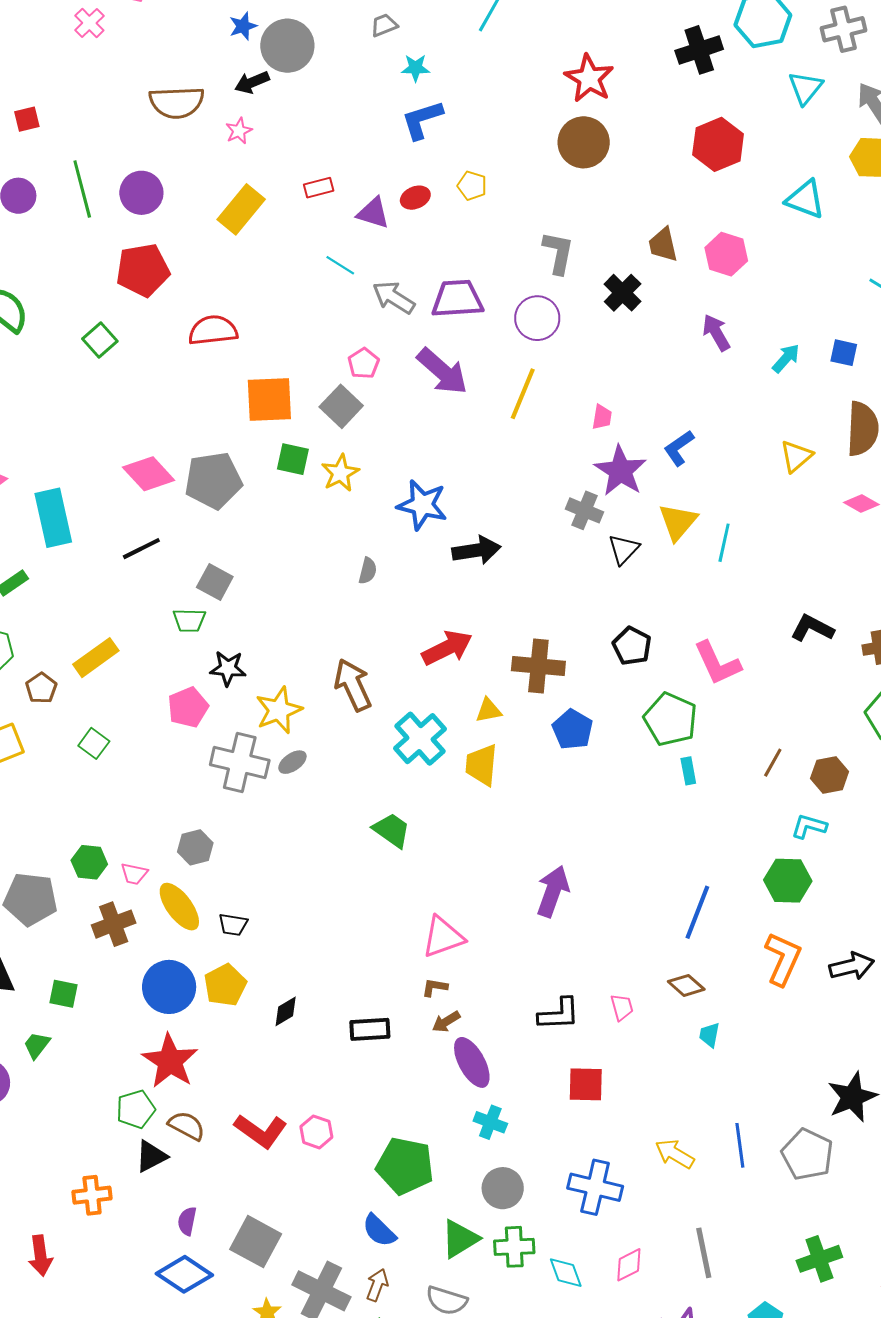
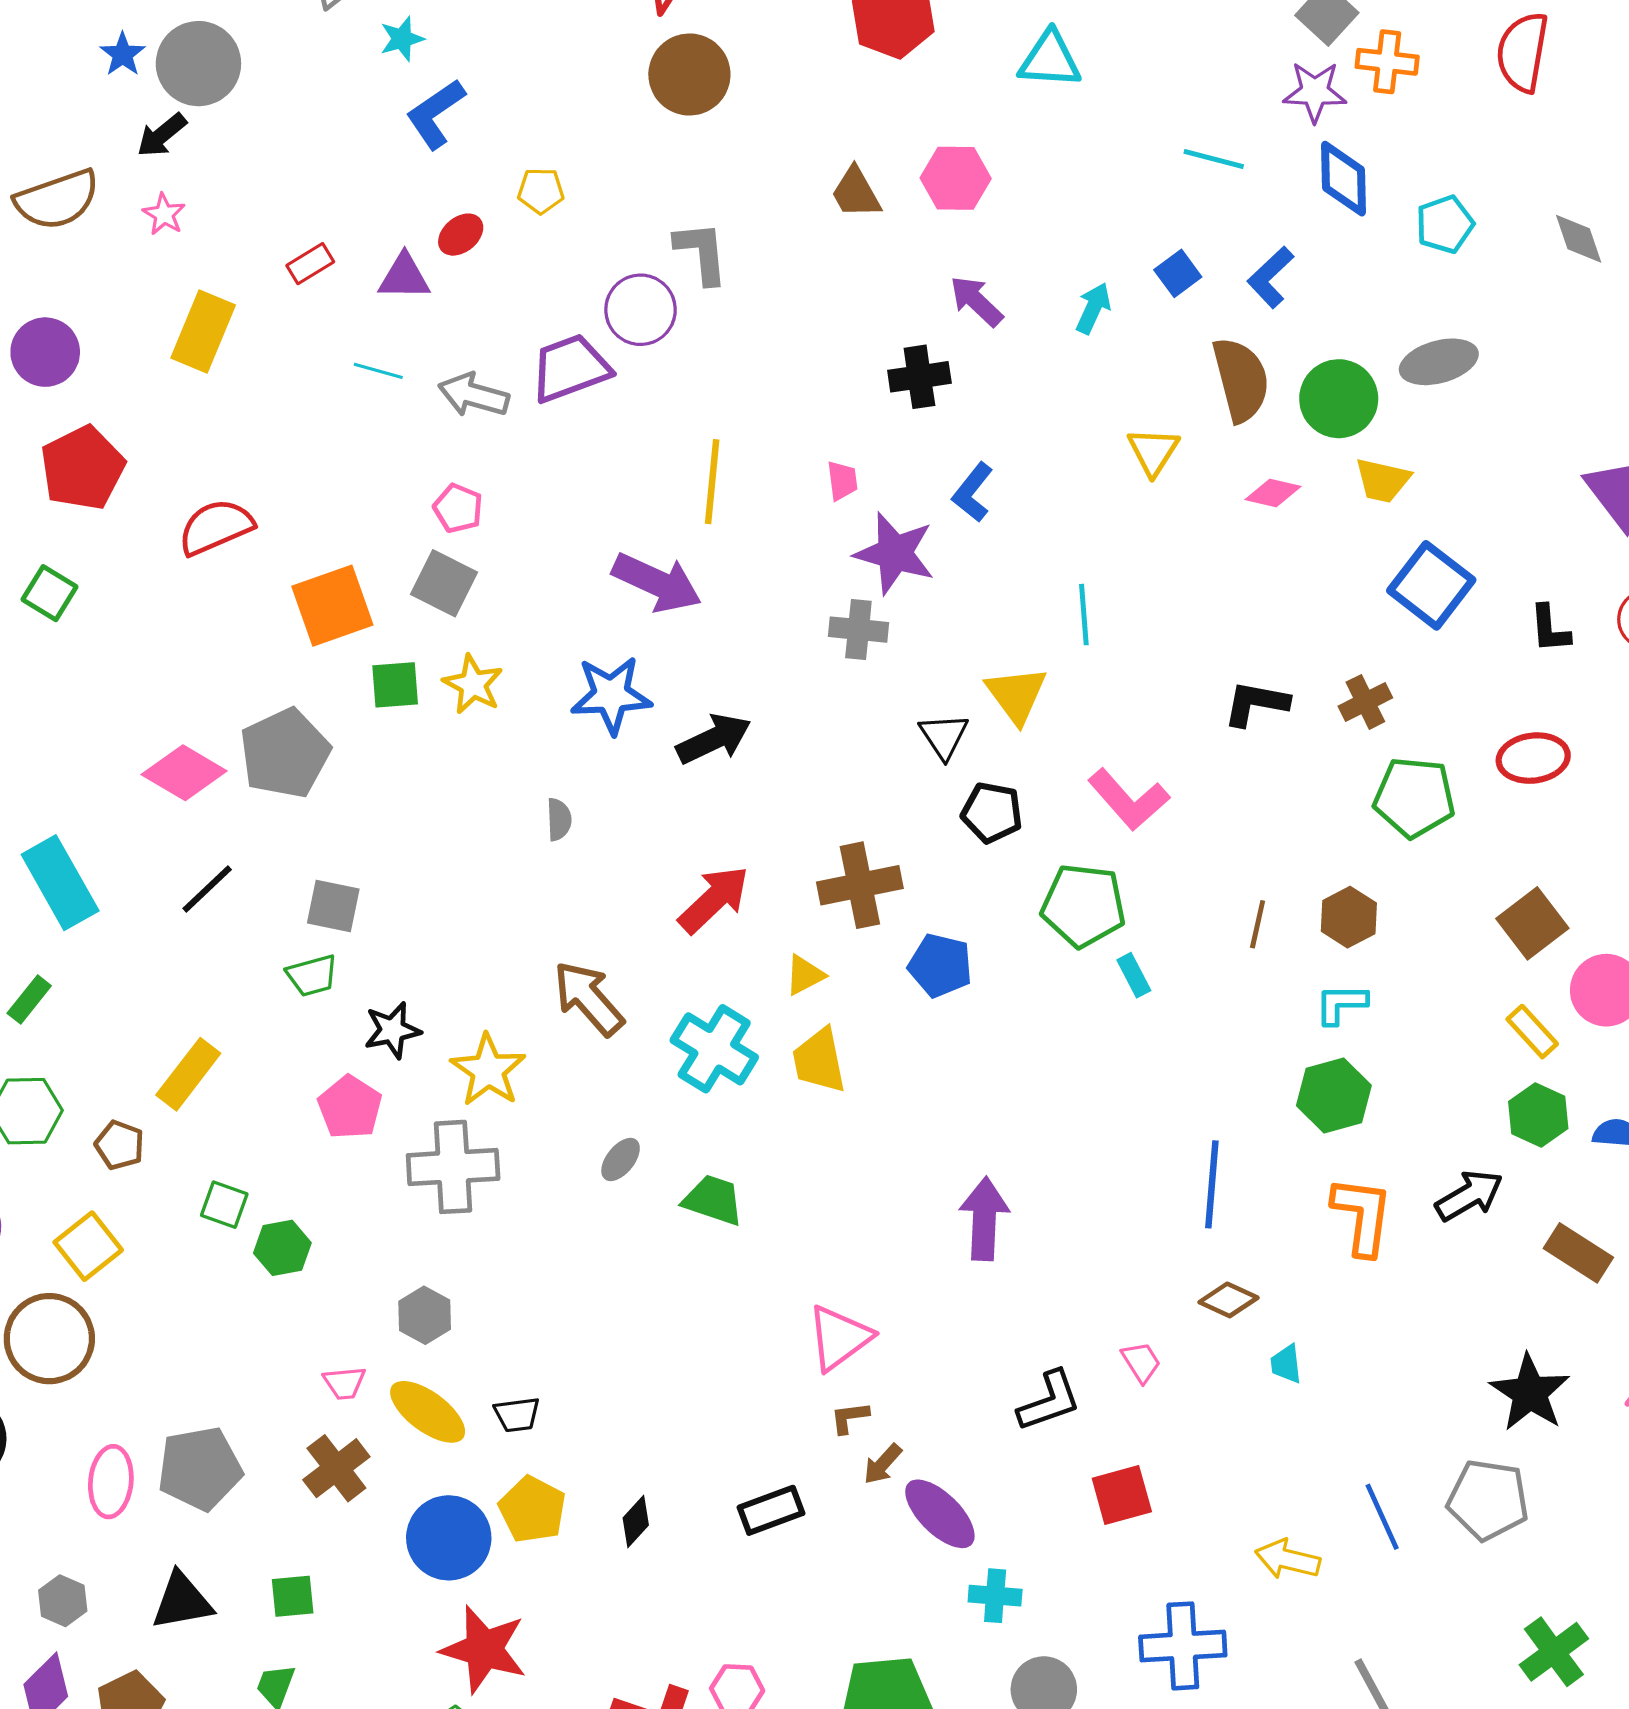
black cross: (623, 293) -> (919, 377), moved, turned -36
purple circle: (537, 318) -> (641, 310), moved
blue square: (844, 353) -> (1178, 273), turned -32
purple arrow: (442, 371) -> (657, 583), moved
yellow triangle: (678, 522) -> (1016, 695), moved
black triangle: (624, 549) -> (944, 736), moved
gray ellipse: (292, 762) -> (621, 1160), moved
green hexagon: (89, 862) -> (282, 1248), moved

